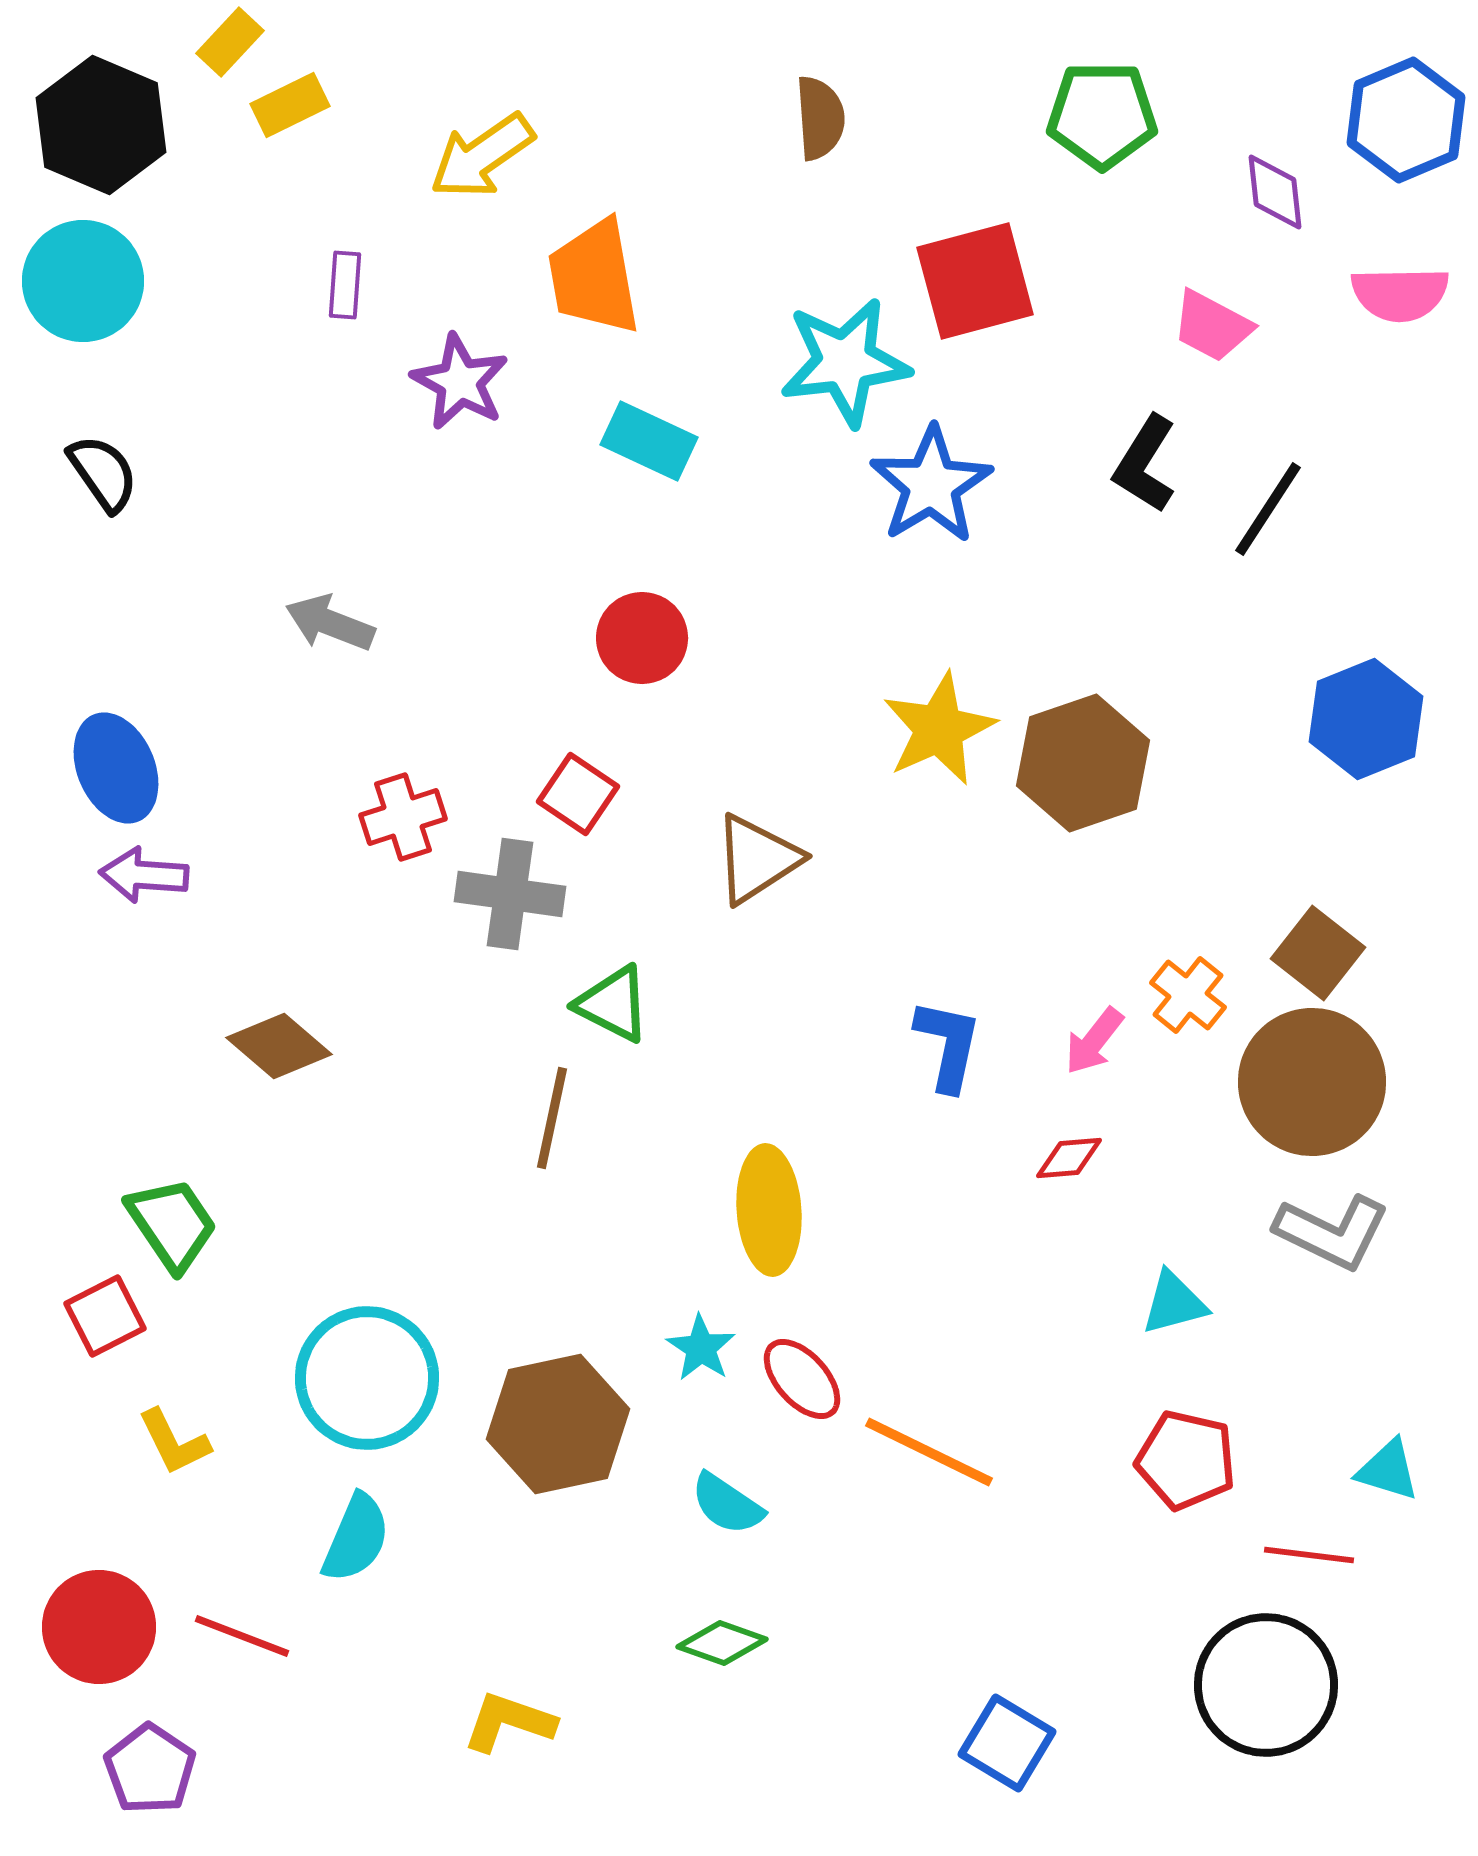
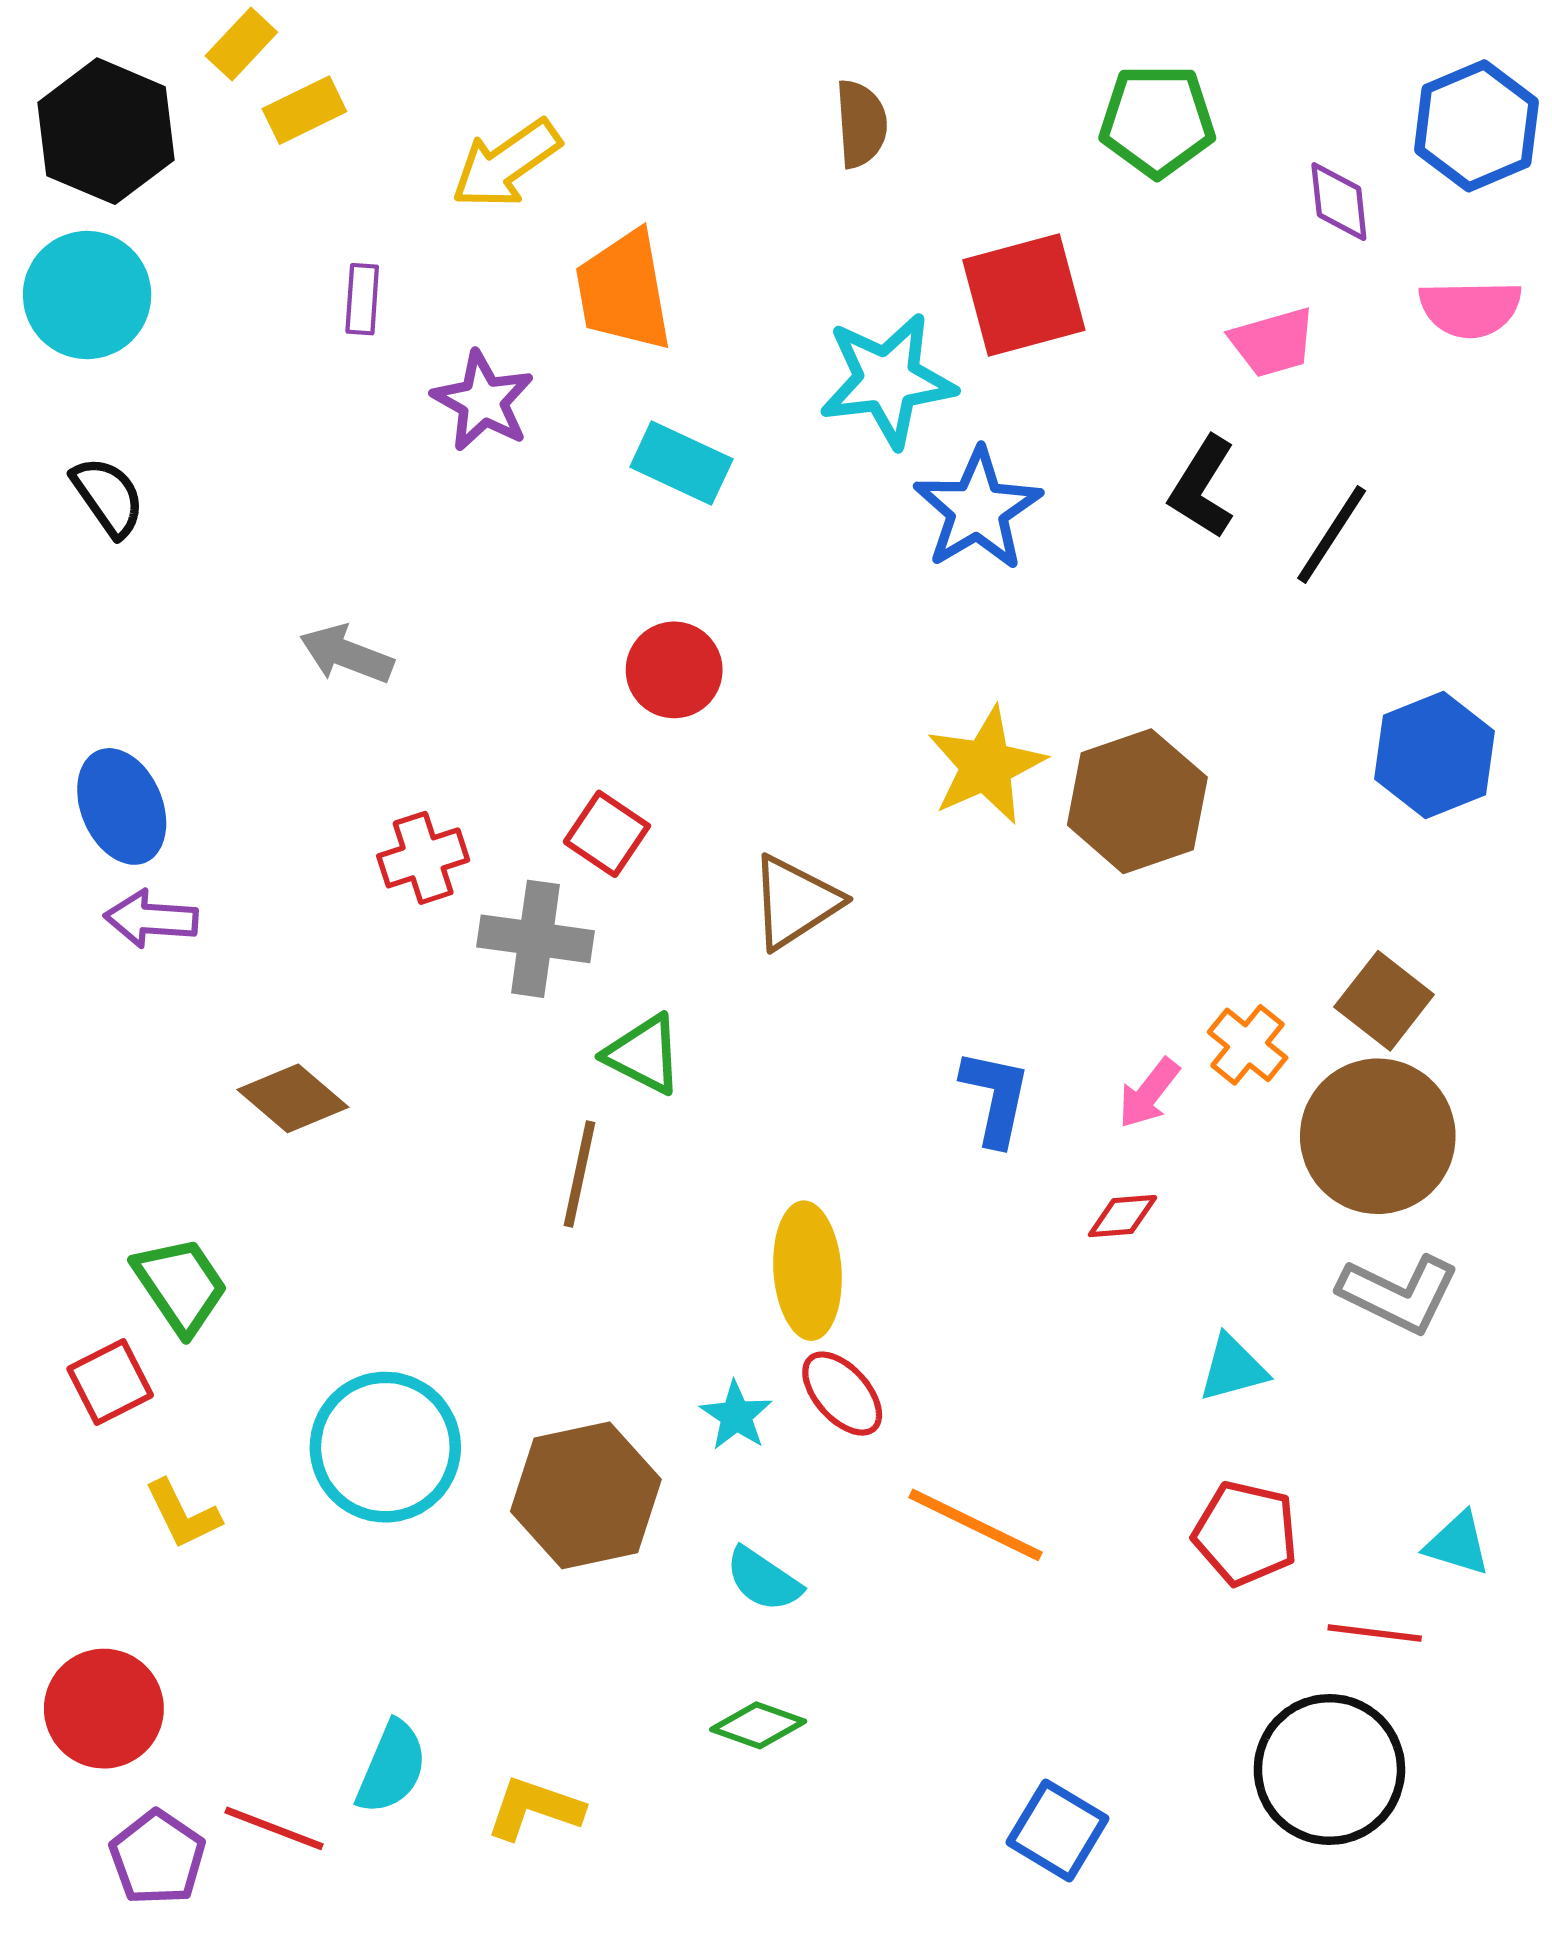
pink trapezoid: (1212, 326) -> (1273, 342), turned -44
red ellipse: (802, 1379) -> (842, 1394), moved
cyan semicircle: (356, 1538) -> (392, 1767), moved
red line: (242, 1636) -> (274, 1828), moved

